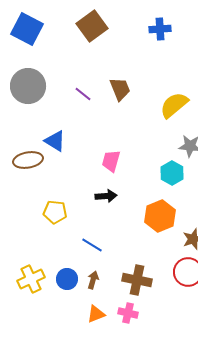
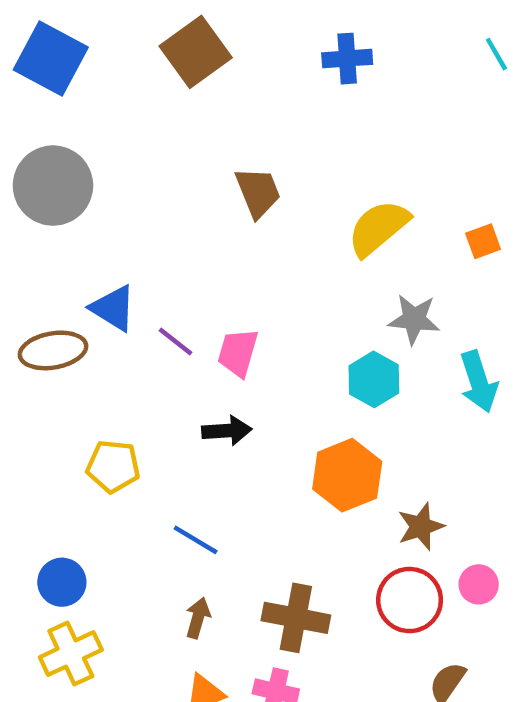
purple line: (83, 94) -> (176, 342), moved
yellow cross: (31, 279) -> (71, 654), moved
blue circle: (67, 279) -> (62, 582), moved

